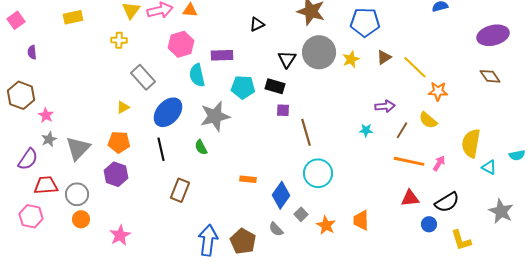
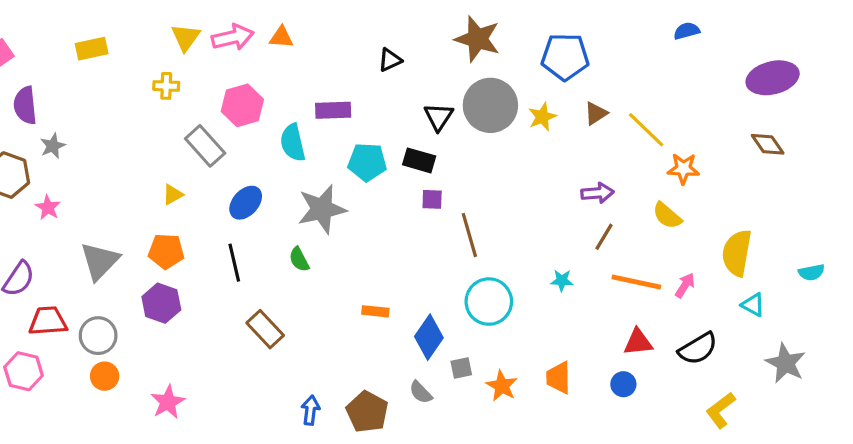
pink hexagon: (181, 44) -> (242, 105), moved
purple semicircle: (32, 52) -> (25, 105), size x1.6
blue ellipse: (168, 112) -> (246, 203), size x0.7
cyan star: (366, 130) -> (562, 280), moved
brown line: (402, 130) -> (604, 237), moved
gray star: (49, 139) -> (53, 146), moved
cyan triangle: (489, 167) -> (753, 305), moved
brown rectangle: (180, 190) -> (265, 329), turned -65
gray square: (301, 214) -> (461, 368), turned 32
blue circle: (429, 224) -> (623, 384), moved
blue arrow: (208, 240) -> (310, 410), size x0.6
yellow L-shape: (461, 240) -> (721, 410), turned 70

